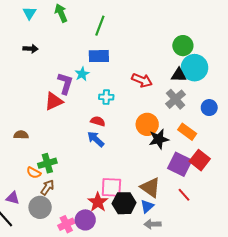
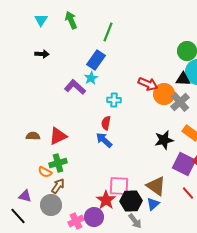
blue rectangle: (99, 56) -> (96, 60), moved, turned -54
purple L-shape: (65, 83) -> (75, 87), turned -65
red triangle: (54, 101) -> (58, 136), moved
red semicircle: (98, 121) -> (106, 123), turned -96
orange circle: (147, 124) -> (164, 94), moved
gray arrow: (152, 224) -> (135, 221), moved, turned -126

